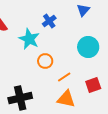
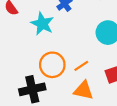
orange circle: (45, 61) -> (52, 65), moved, size x1.5

